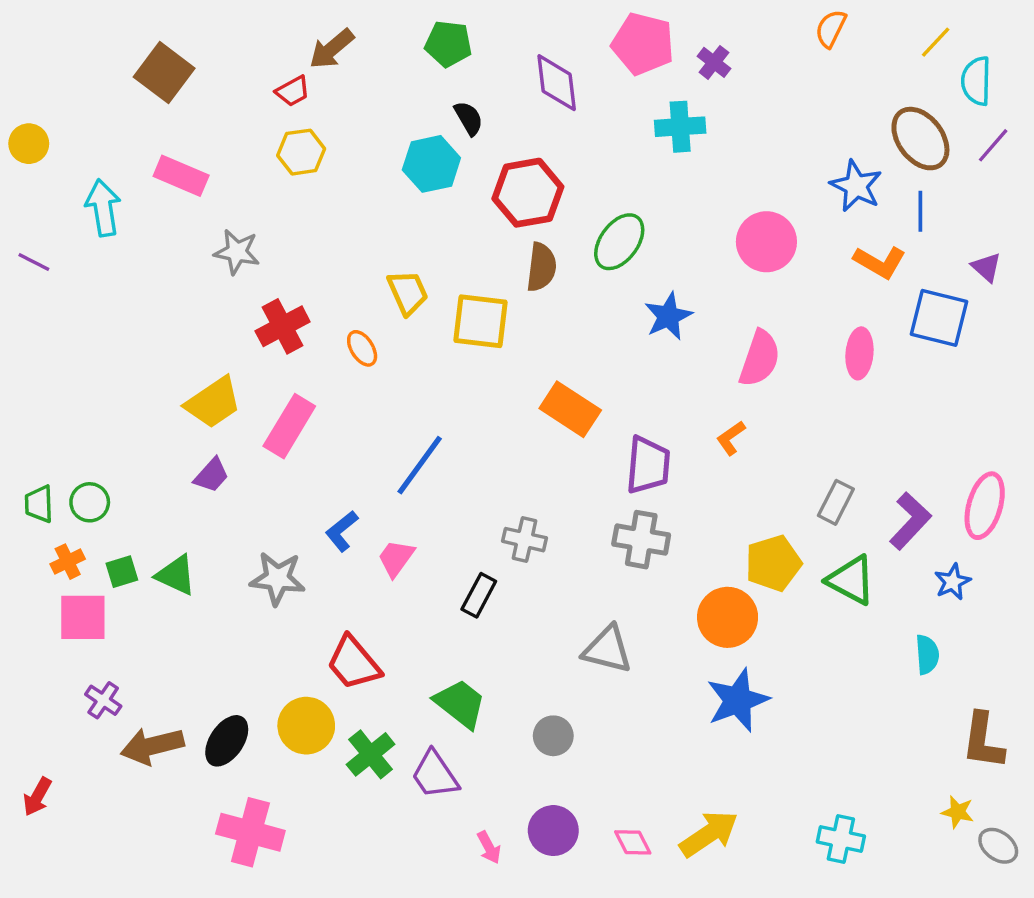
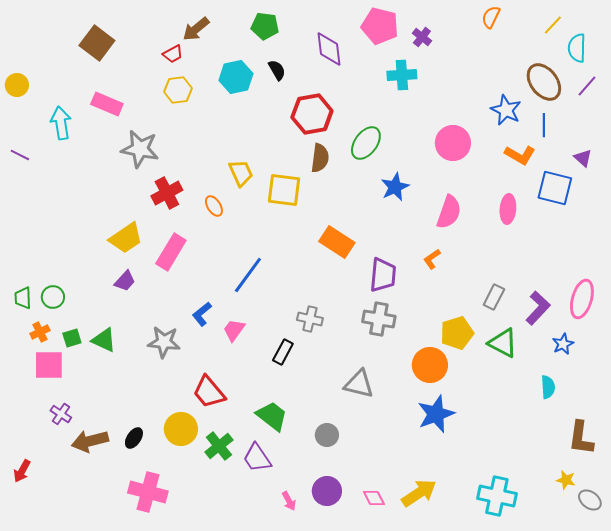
cyan hexagon: (431, 164) -> (236, 77), moved
gray star: (237, 252) -> (140, 149), size x1.4
black ellipse: (227, 741) -> (134, 438), size x0.7
cyan cross: (841, 839) -> (497, 496), size x1.4

